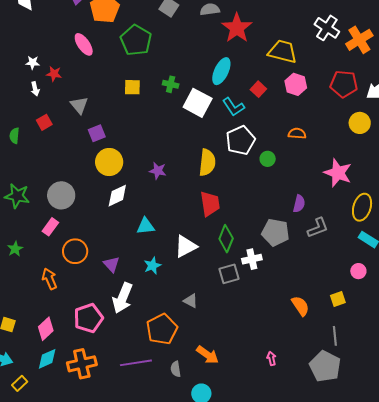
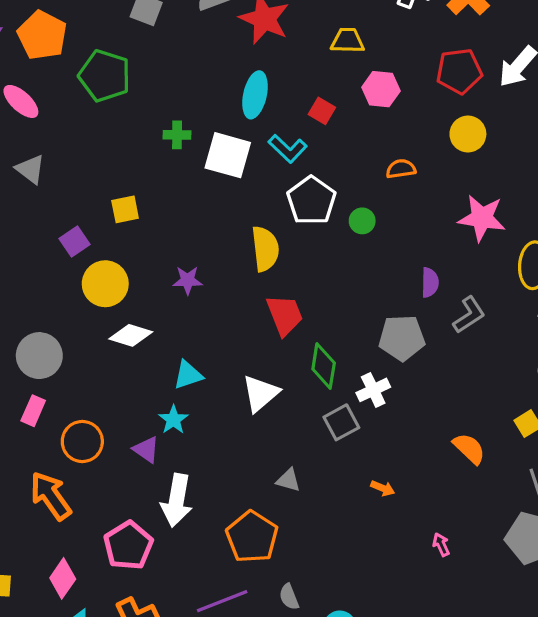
yellow trapezoid: (283, 52) -> (348, 41), size x0.7
yellow square: (132, 87) -> (125, 209), moved
gray triangle: (79, 105) -> (30, 169), moved
yellow circle: (360, 123) -> (468, 134), moved
white diamond: (117, 196) -> (131, 335), turned 55
cyan star: (152, 266) -> (173, 420), moved
orange arrow: (50, 279) -> (51, 496), size x1.4
orange arrow: (208, 355) -> (383, 488), moved, size x0.6

